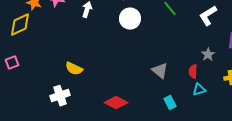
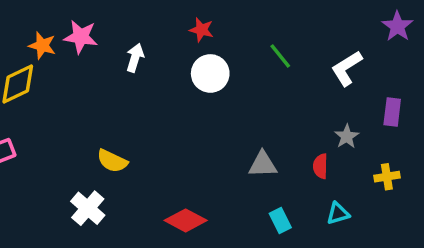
gray triangle: (160, 71) -> (263, 164), turned -42
cyan triangle: (199, 90) -> (338, 213), moved
white cross: (60, 96) -> (88, 208), turned -30

